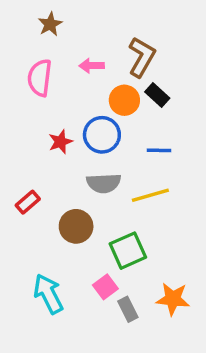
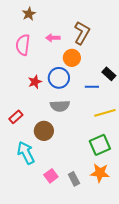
black rectangle: (157, 95) -> (109, 74), moved
yellow line: (150, 195) -> (105, 113), moved
green square: (128, 251) -> (100, 145), moved
pink square: (105, 287) -> (51, 176), moved
cyan arrow: (48, 294) -> (26, 153), moved

